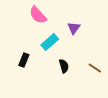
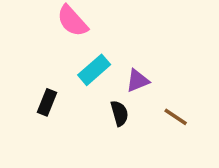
purple triangle: (74, 28) -> (138, 81), moved, turned 32

